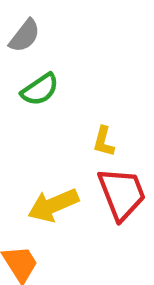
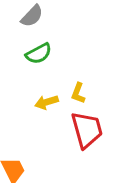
yellow arrow: (53, 205) -> (46, 102), moved, size x0.7

